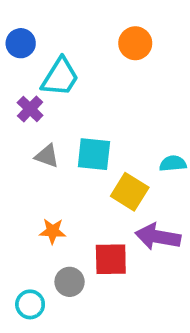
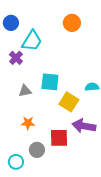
gray triangle: (47, 156) -> (25, 91), moved, turned -32

